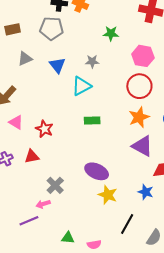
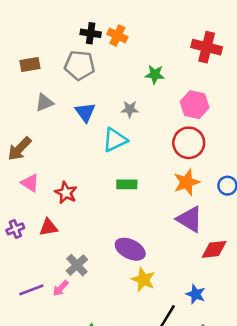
blue star: (146, 192) -> (196, 294), moved
pink arrow: (43, 204) -> (61, 288), turned -32
purple line: (29, 221) -> (31, 290), moved

